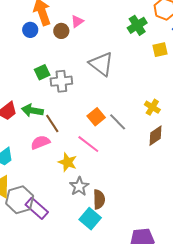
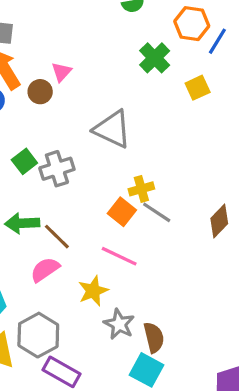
yellow cross: (152, 107) -> (141, 189), moved, turned -35
yellow star: (68, 162) -> (93, 291), turned -30
gray hexagon: (20, 200) -> (38, 335), moved

